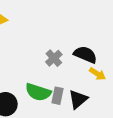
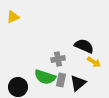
gray cross: (54, 58) -> (58, 59), moved, turned 32

